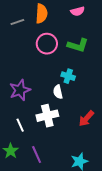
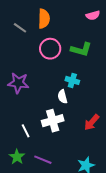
pink semicircle: (78, 11) -> (93, 15), moved
gray line: (17, 22) -> (20, 28), turned 56
purple star: (20, 90) -> (18, 83), moved, turned 30
purple line: (37, 154) -> (43, 160), turned -42

